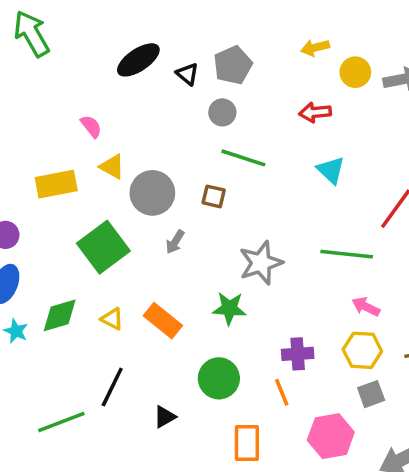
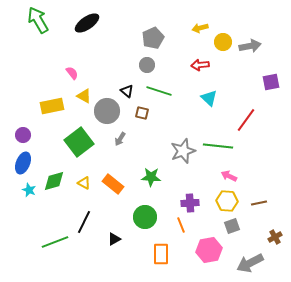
black ellipse: (138, 60) -> (87, 23), moved
black triangle: (187, 74) -> (127, 91), moved
gray star: (261, 263) -> (183, 151), moved

